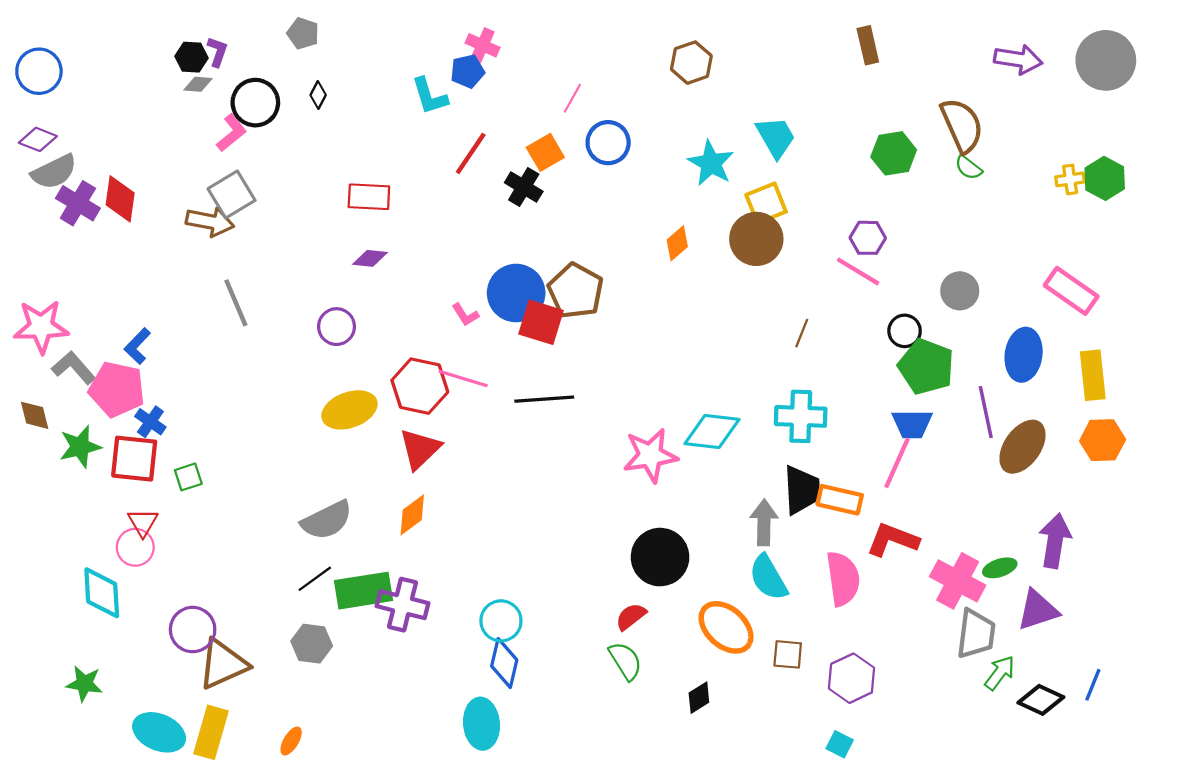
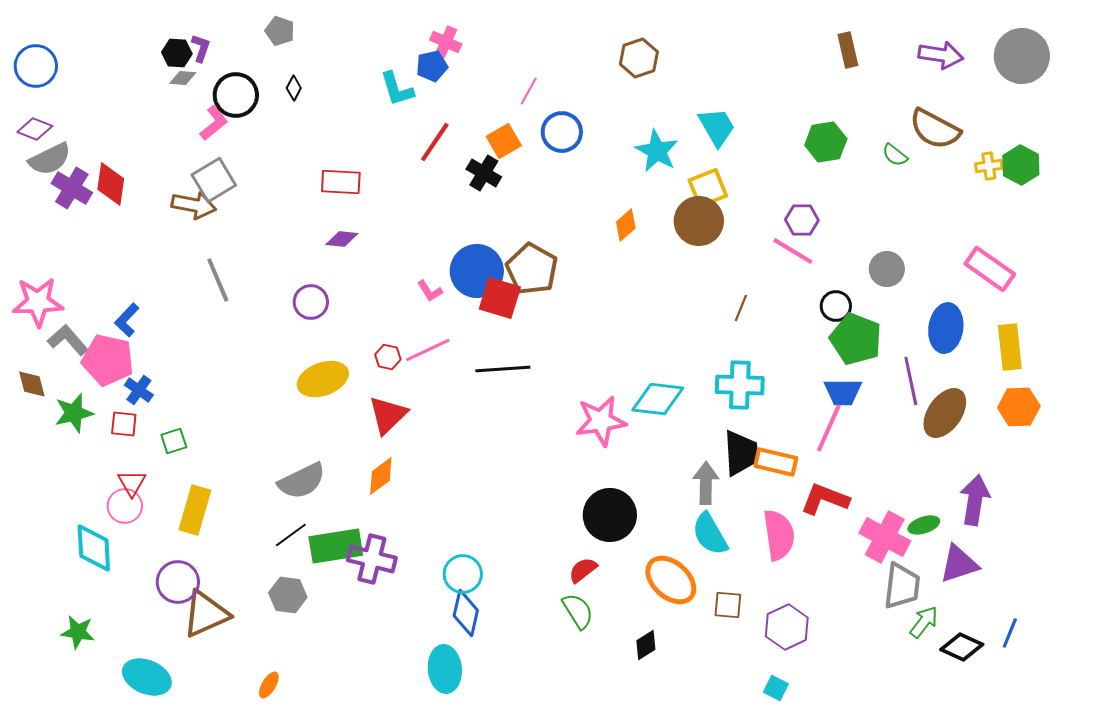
brown rectangle: (868, 45) -> (848, 50), moved
brown semicircle: (962, 125) -> (935, 129), moved, turned 142
pink line: (463, 379) -> (428, 350), turned -42
red hexagon: (420, 386) -> (388, 357), size x0.5
red square: (134, 459) -> (124, 424), size x0.6
yellow rectangle: (211, 732) -> (195, 510), moved

